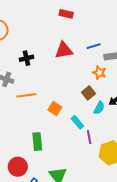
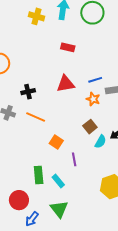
orange star: (99, 73) -> (93, 99), moved
orange line: (26, 95) -> (36, 117), moved, turned 30
cyan rectangle: (77, 122) -> (58, 181), moved
purple line: (89, 137) -> (74, 159), moved

